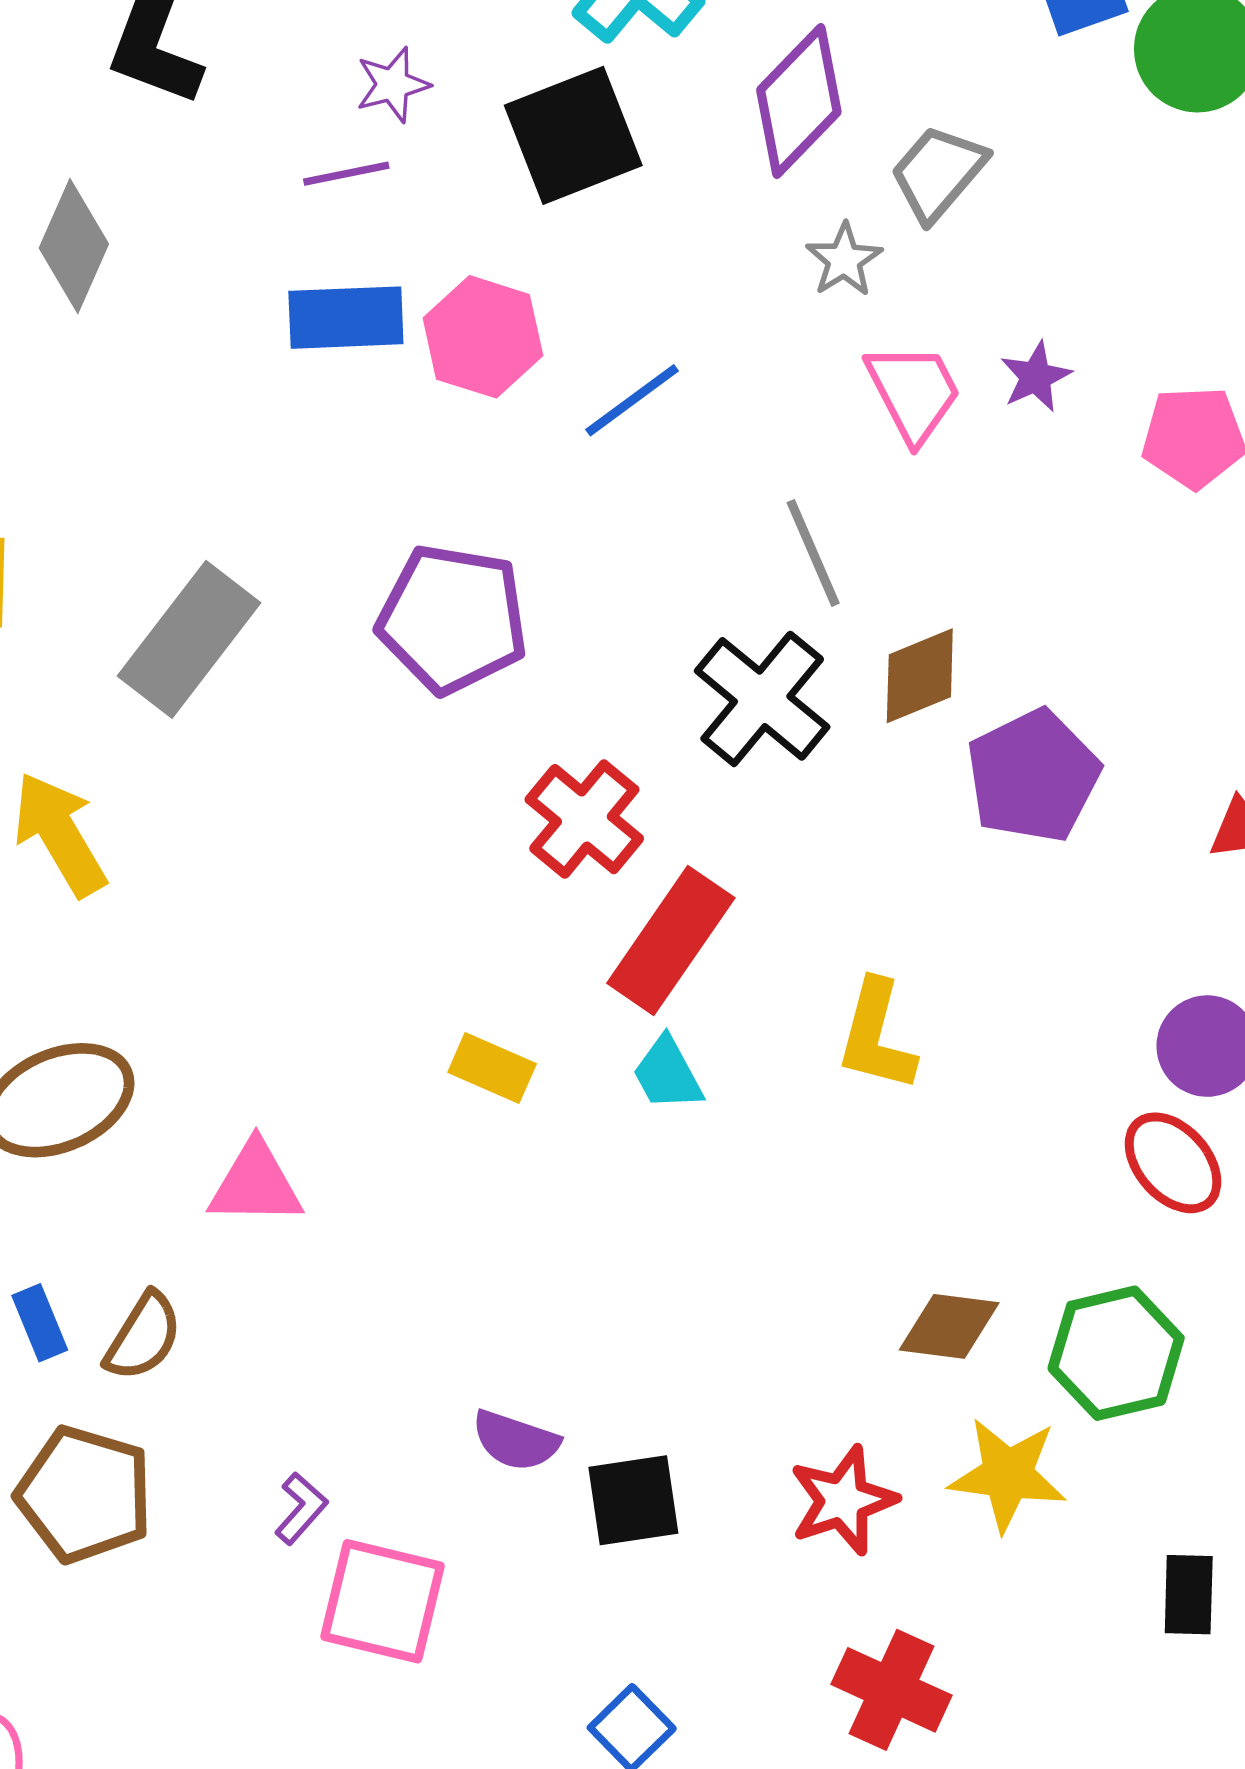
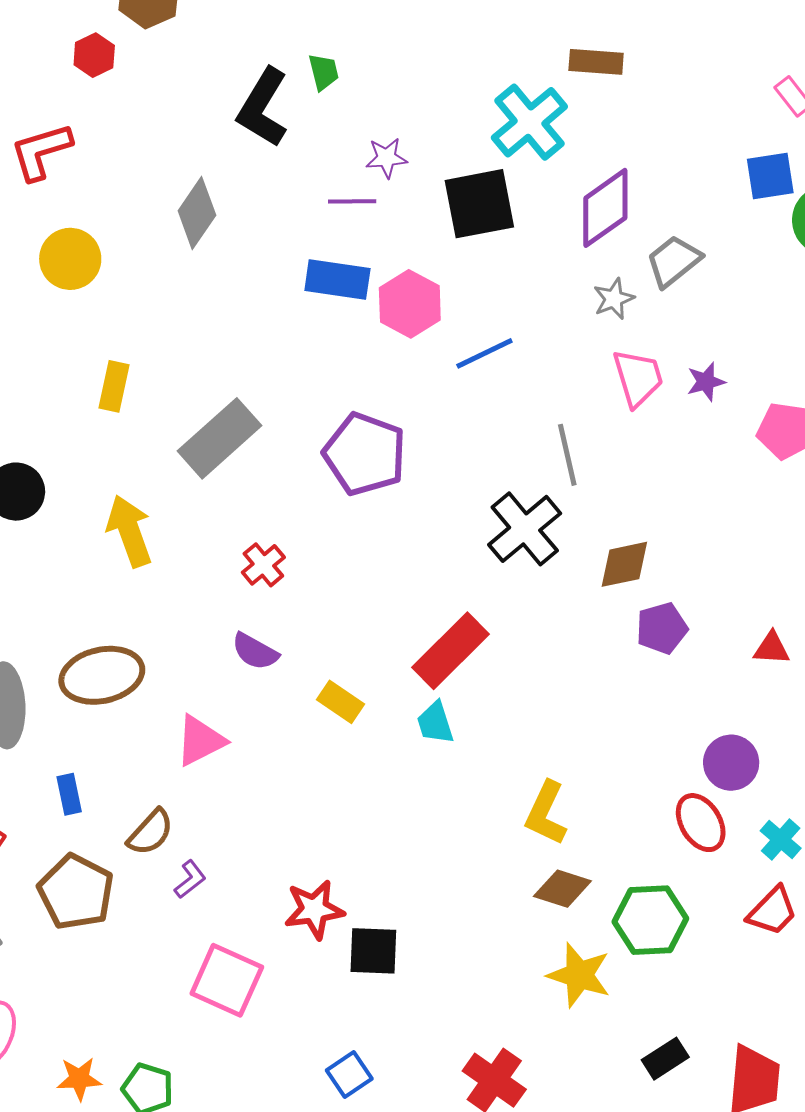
brown diamond: (920, 676) -> (624, 564), moved
purple pentagon: (1033, 776) -> (662, 628), moved, size x0.7
red cross: (584, 819) -> (263, 565), moved, size x0.7
yellow L-shape: (876, 1036) -> (546, 813), moved
pink triangle: (256, 1184) -> (200, 741), turned -38
brown semicircle: (143, 1337) -> (150, 832), moved
purple semicircle: (516, 1441) -> (255, 651), moved
red star: (843, 1500) -> (314, 909), moved
purple L-shape: (301, 1508) -> (190, 879), moved
black rectangle: (1189, 1595) -> (665, 1059), turned 45

